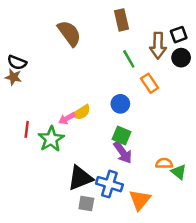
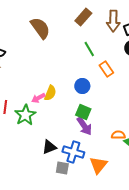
brown rectangle: (122, 20) -> (83, 17), turned 54
brown arrow: (158, 45) -> (113, 21), moved
yellow semicircle: (81, 112) -> (50, 93), turned -35
black triangle: (80, 178) -> (49, 147), size x0.7
gray square: (86, 203) -> (62, 168), moved

